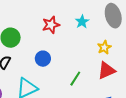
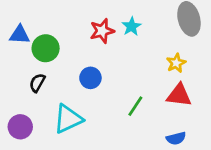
cyan star: (82, 22) -> (131, 26), moved
red triangle: (107, 70) -> (179, 95), turned 30

